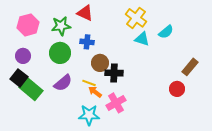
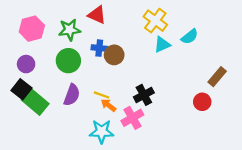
cyan triangle: (142, 39) -> (162, 45), turned -42
brown circle: (100, 63) -> (114, 55), moved
black cross: (114, 73) -> (144, 95), moved, turned -30
purple semicircle: (63, 83) -> (72, 95), turned -30

